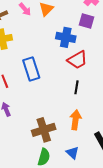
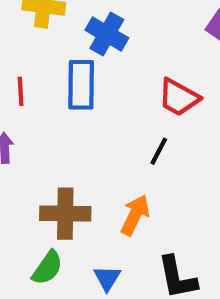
blue cross: (66, 37) -> (107, 34), moved
red trapezoid: (77, 60) -> (179, 97), turned 40

